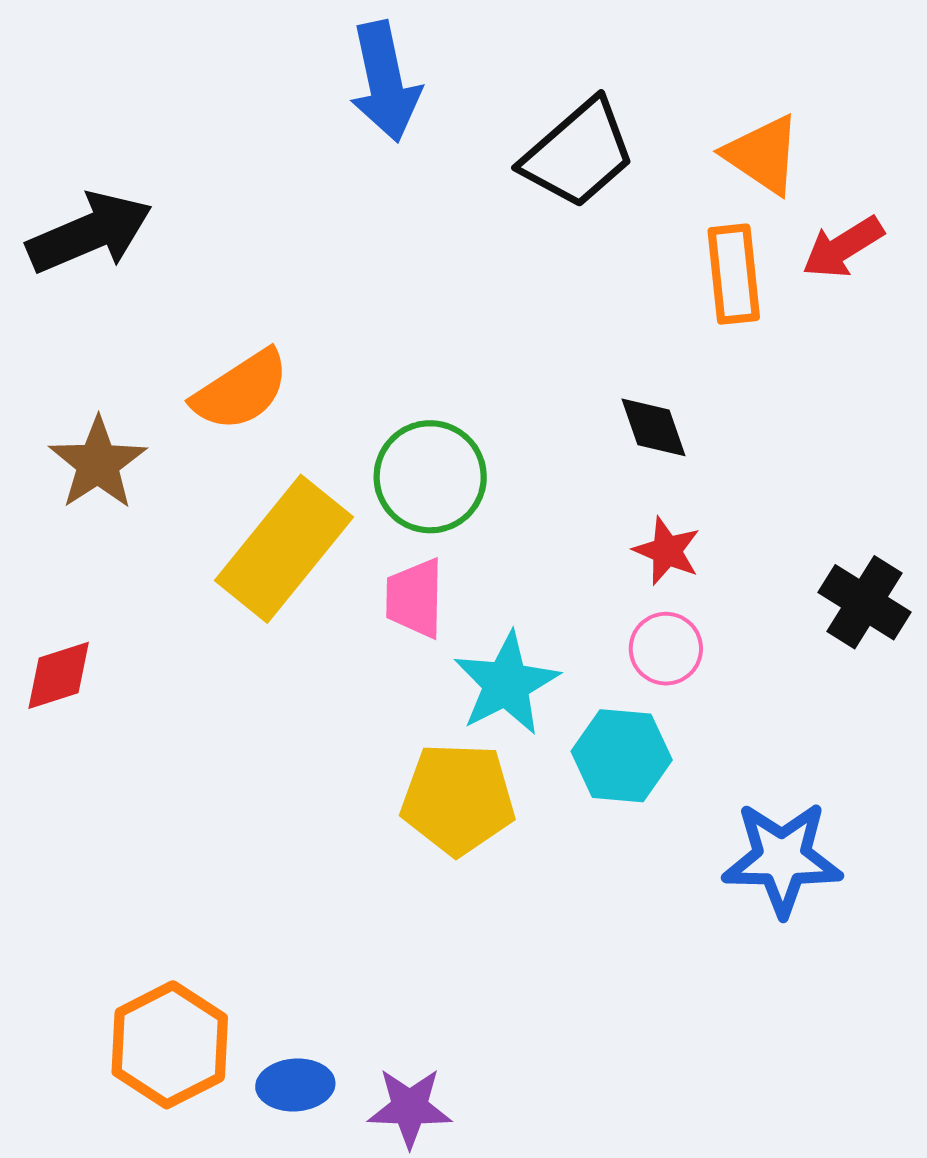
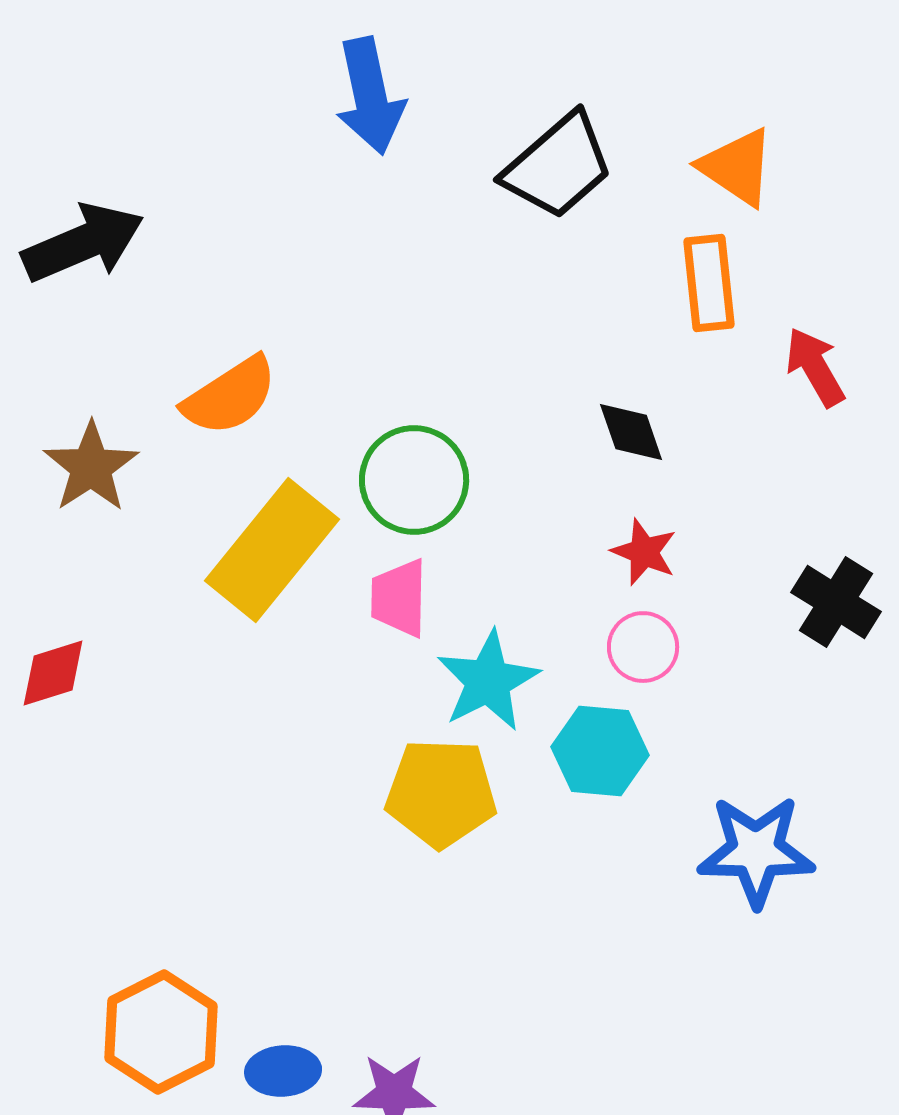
red arrow: (843, 247) -> (815, 367), moved, turned 92

